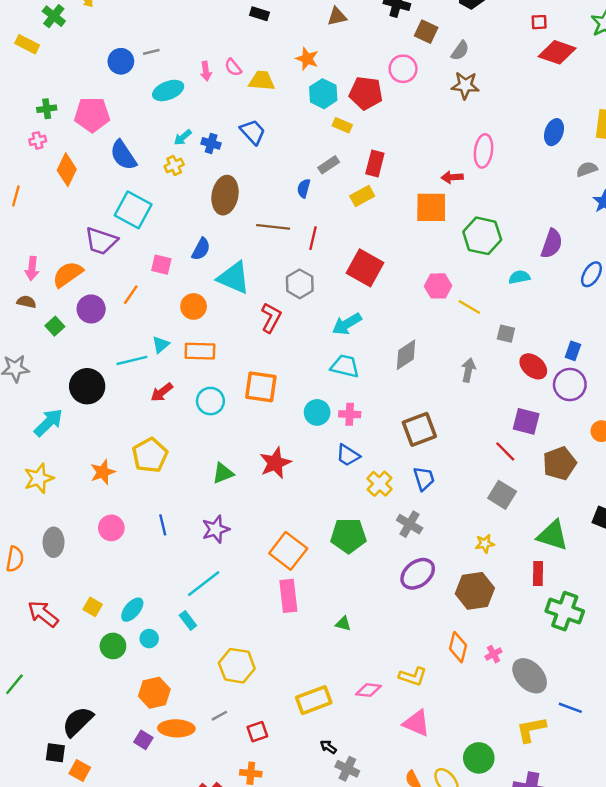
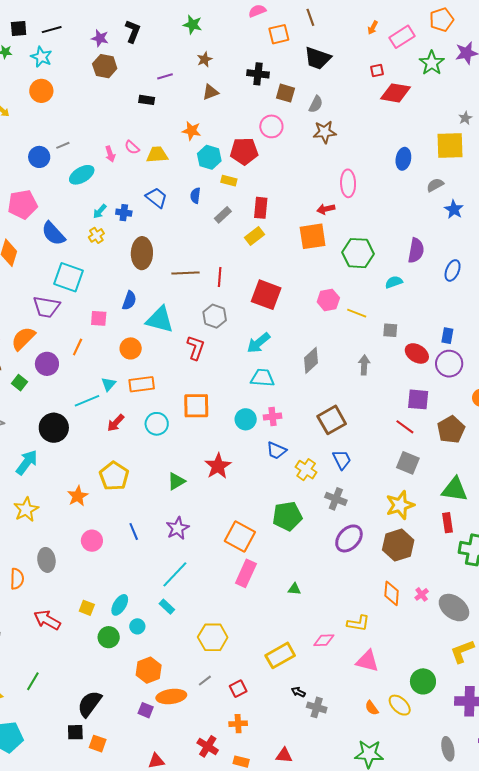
blue semicircle: (304, 188) -> (195, 196), moved
yellow star: (485, 544) -> (400, 505), size x1.8
pink rectangle: (288, 596) -> (246, 573), turned 40

